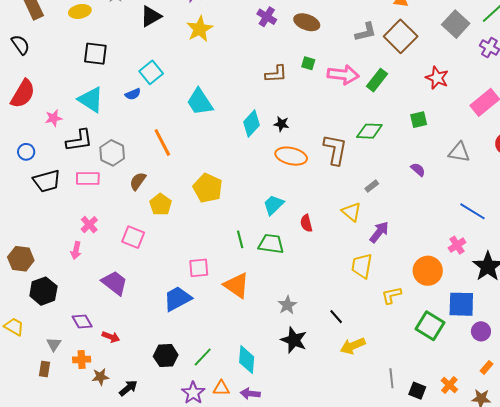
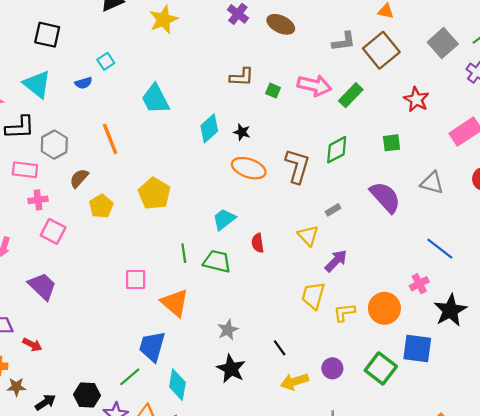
green square: (308, 63) -> (273, 91), moved
cyan square: (151, 72) -> (106, 61), size x0.7
green diamond: (369, 131) -> (337, 150), turned -36
purple semicircle: (418, 170) -> (385, 197), size x2.0
pink cross: (89, 225) -> (38, 200), moved, turned 30
pink square: (133, 237) -> (53, 231), moved
yellow L-shape: (391, 295) -> (344, 312), moved
blue trapezoid: (177, 299) -> (152, 346), moved, turned -52
purple circle: (481, 331) -> (332, 368), moved
black hexagon: (166, 356) -> (87, 395), moved

